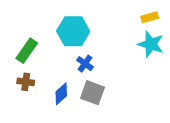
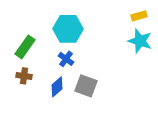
blue cross: (85, 64) -> (66, 59), moved

